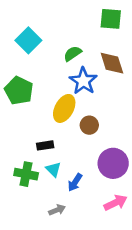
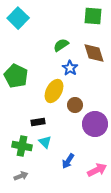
cyan square: (28, 40) -> (18, 18), moved
blue star: (83, 81) -> (70, 68), size x0.7
purple circle: (113, 163) -> (95, 124), moved
blue arrow: (75, 182) -> (68, 161), moved
gray arrow: (57, 210) -> (21, 176), moved

